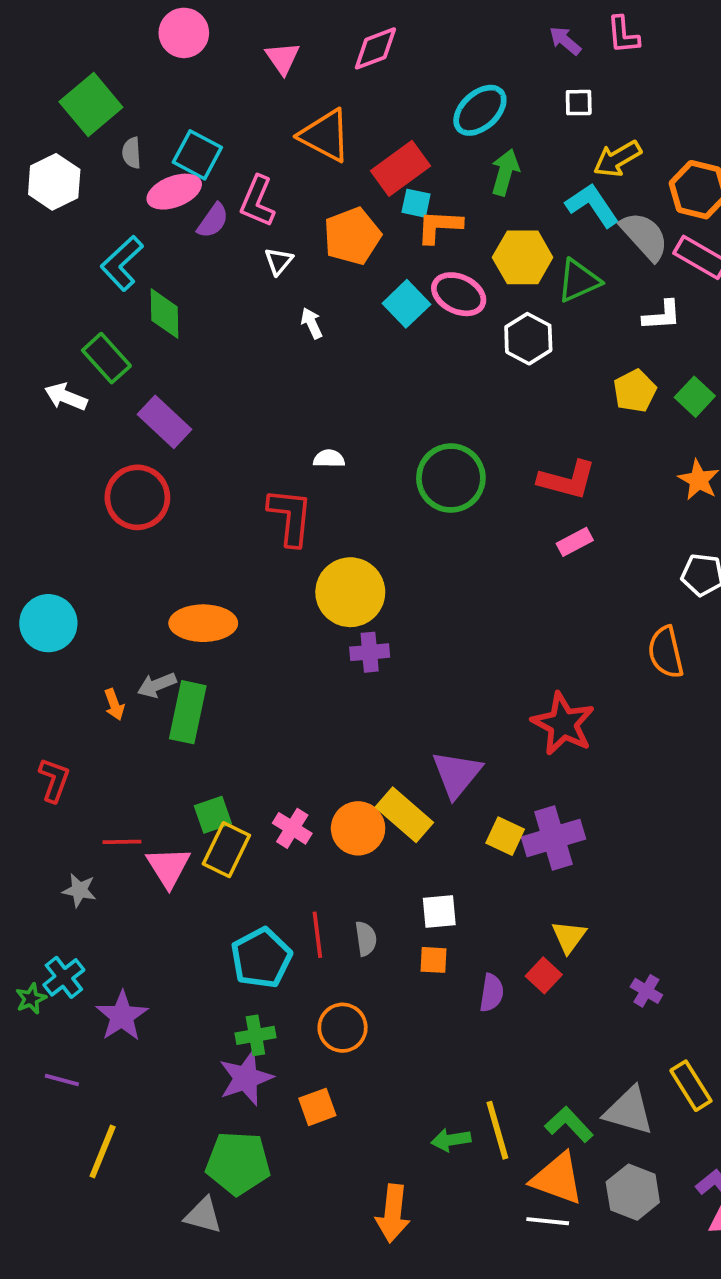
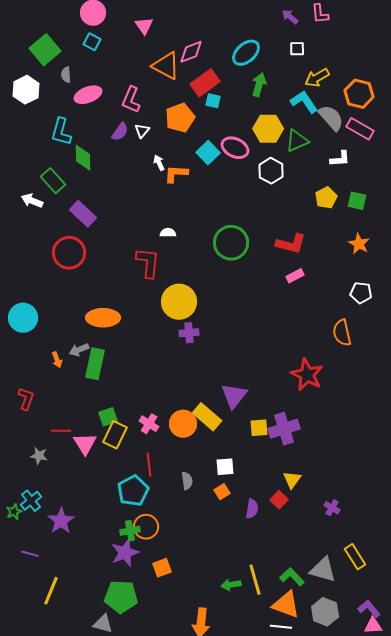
pink diamond: (375, 48) -> (191, 52), moved
cyan square: (197, 155) -> (92, 42), moved, size x0.7
purple semicircle: (213, 221) -> (120, 132), moved
orange L-shape: (439, 226) -> (176, 174), moved
cyan L-shape: (122, 263) -> (61, 132), turned -32
green square: (695, 397) -> (357, 201), turned -30
red star: (563, 724) -> (307, 375), moved
yellow square: (505, 836) -> (259, 428), turned -30
red line: (317, 935) -> (149, 465), moved
orange square: (433, 960) -> (222, 492), turned -35
orange circle: (343, 1028) -> (146, 527), moved

